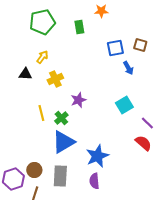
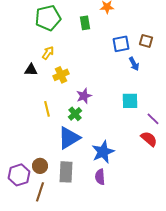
cyan square: (124, 105) -> (130, 101), turned 30
green cross: (61, 118) -> (75, 114), moved

